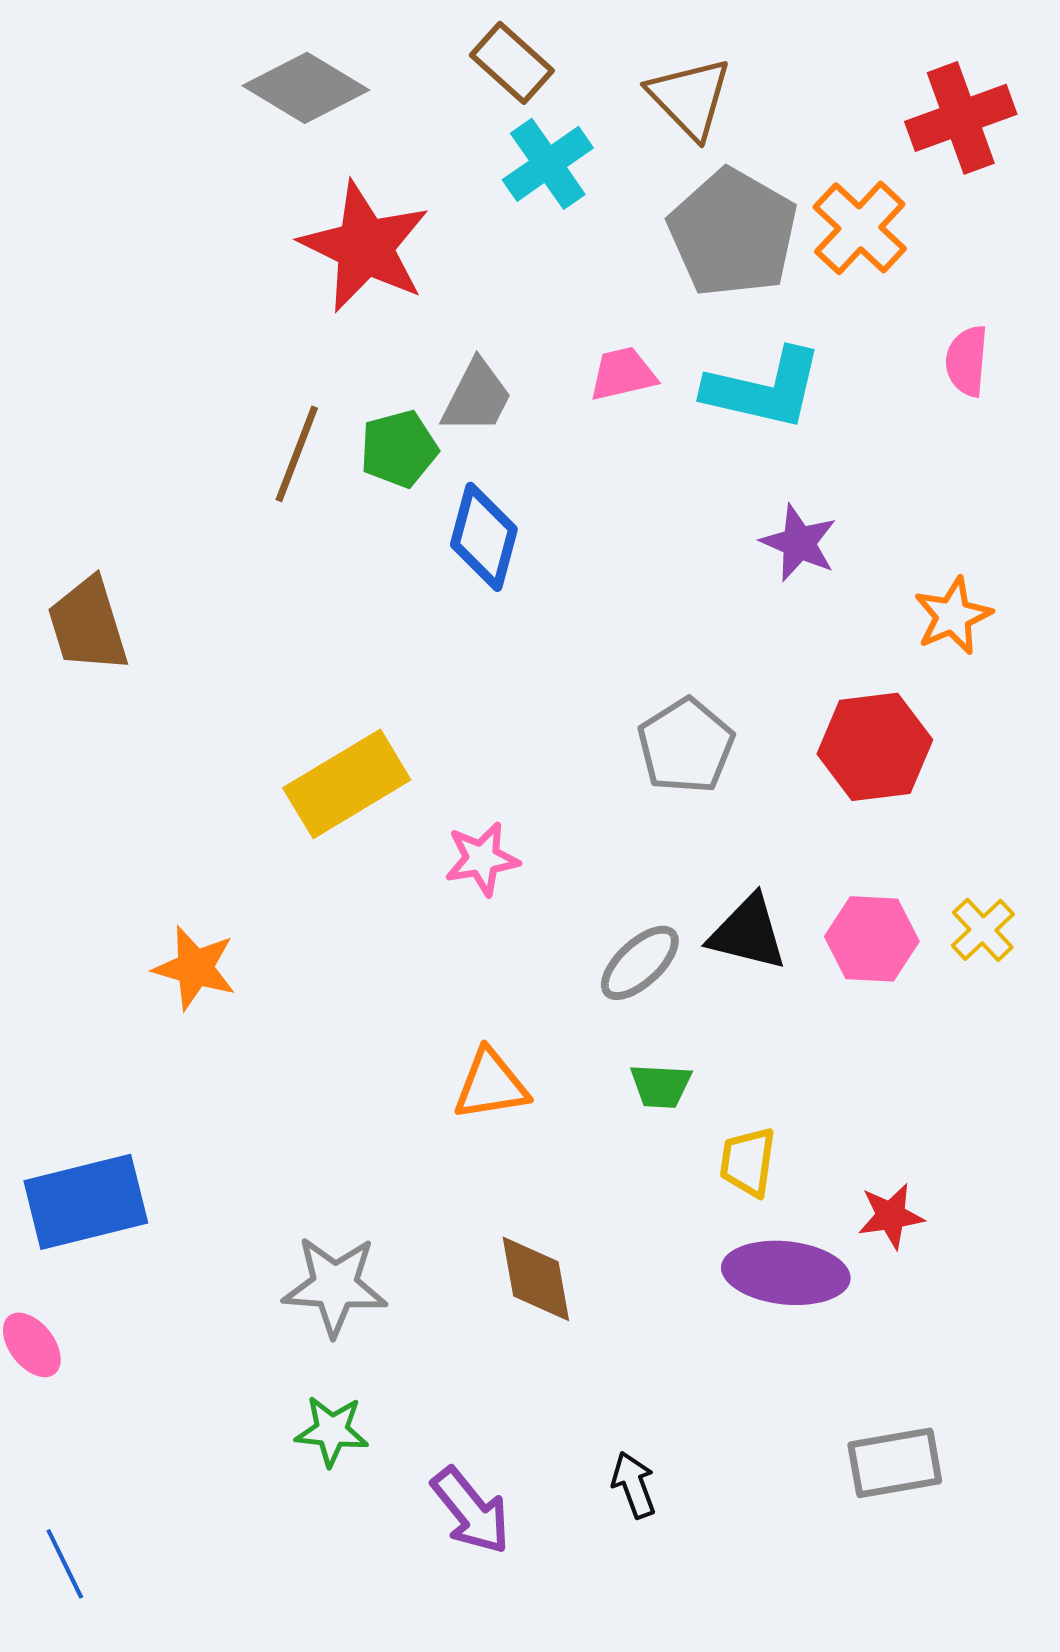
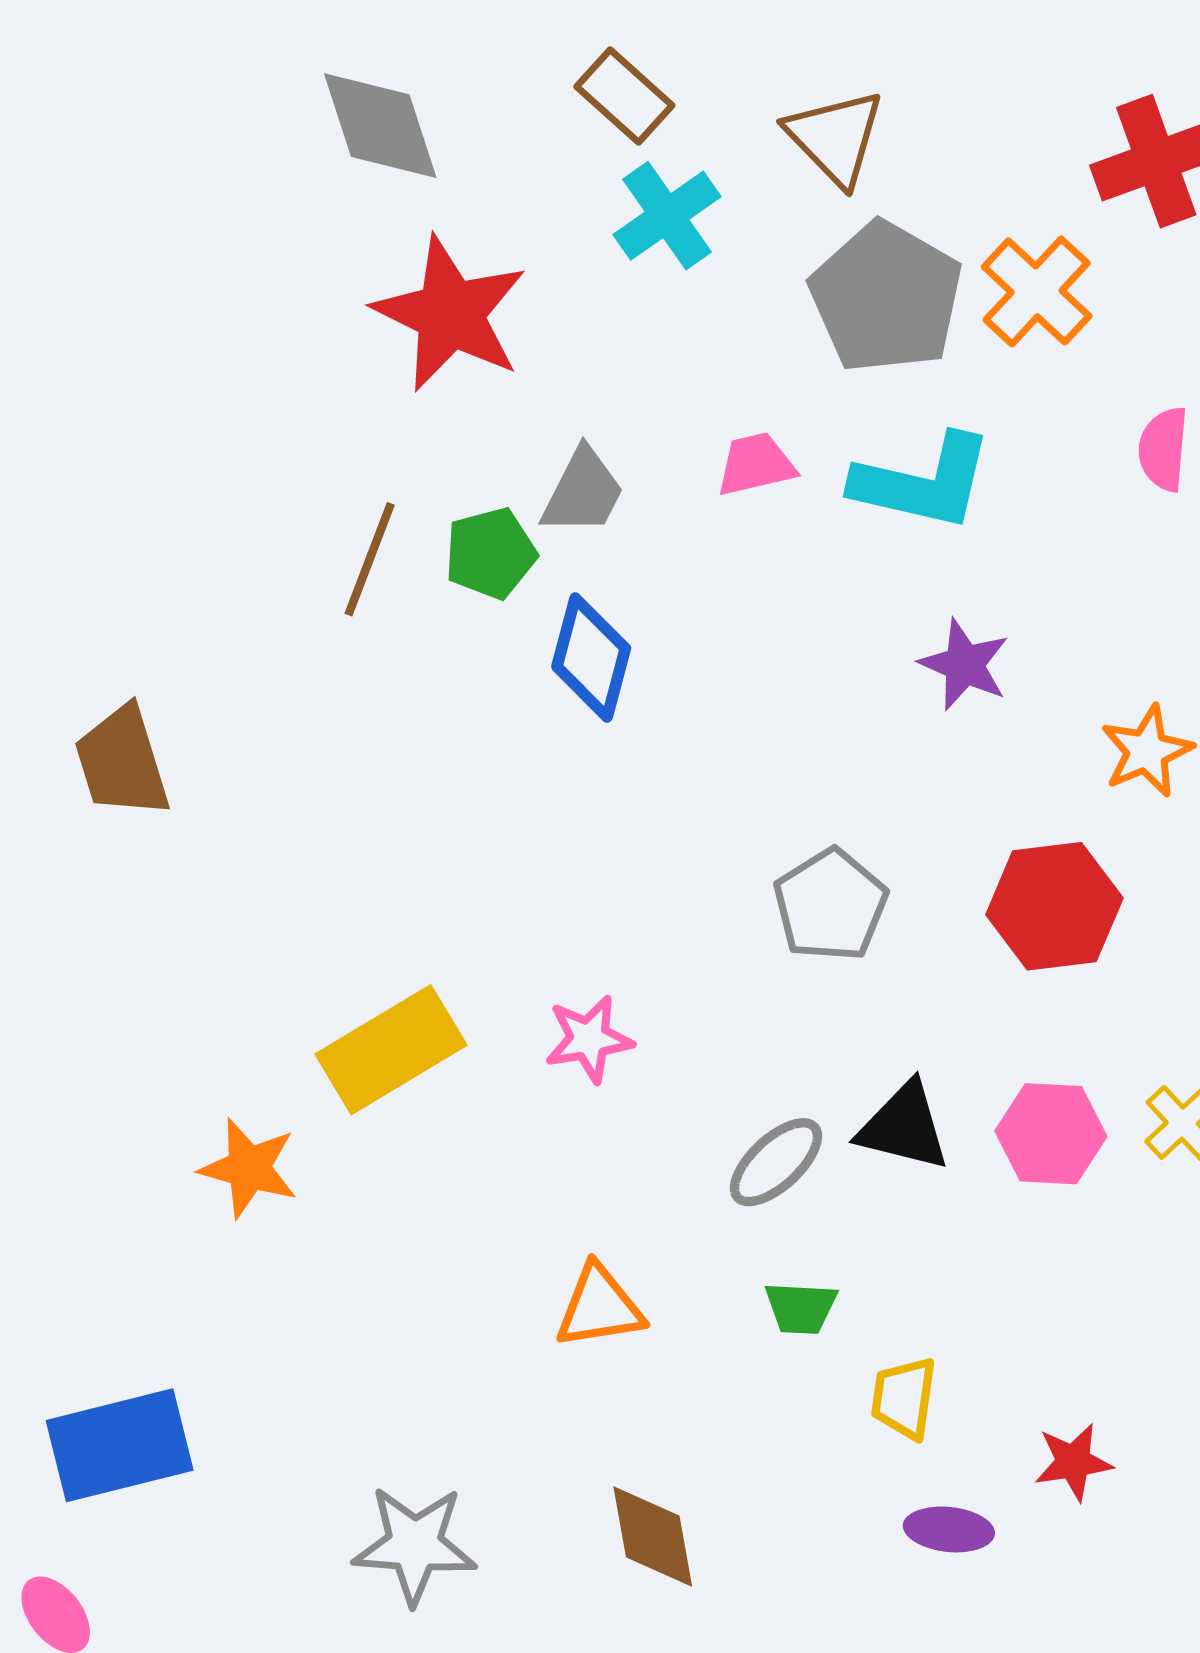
gray diamond: (306, 88) -> (380, 126), turned 41
yellow rectangle: (347, 784) -> (391, 1050), moved
purple ellipse: (786, 1273) -> (949, 1529), size x0.6

